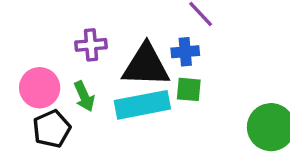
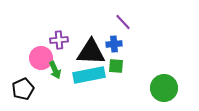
pink circle: (40, 88) -> (41, 58), moved
black pentagon: (52, 129) -> (23, 89), moved

